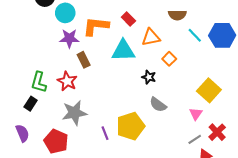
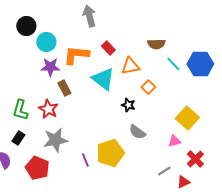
cyan triangle: (123, 51) -> (103, 79), turned 40
black rectangle: (31, 104) -> (18, 138), moved
pink triangle: (196, 114) -> (174, 141), turned 40
gray line: (195, 139) -> (164, 171), moved

